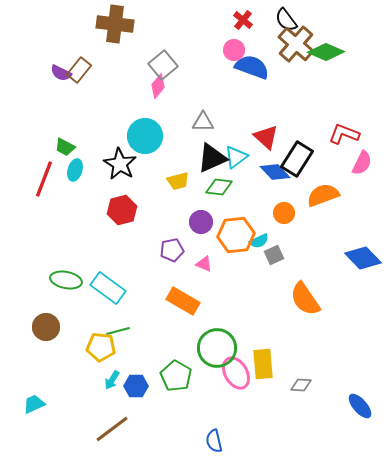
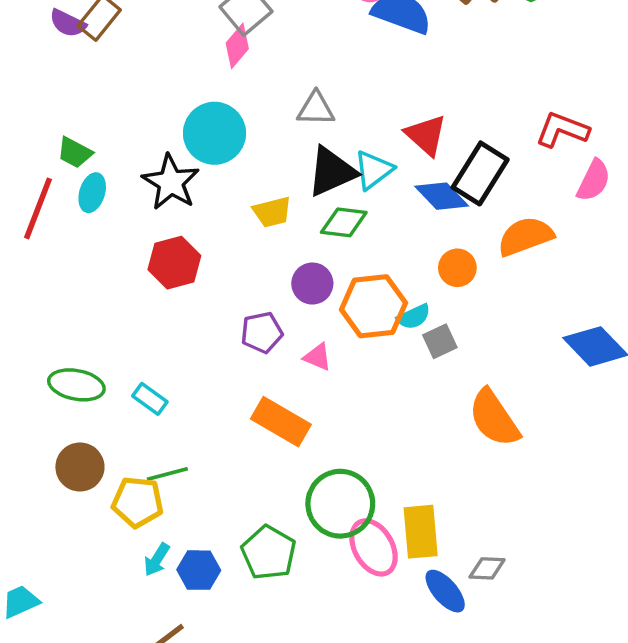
cyan rectangle: (108, 288) -> (150, 399), size x0.6
brown circle: (46, 327) -> (80, 467), moved
blue ellipse: (360, 406) -> (445, 591), moved

